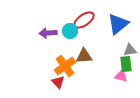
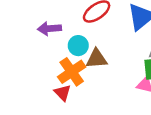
cyan circle: (70, 31) -> (78, 46), moved

